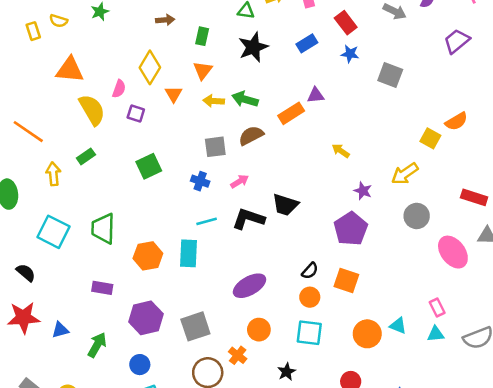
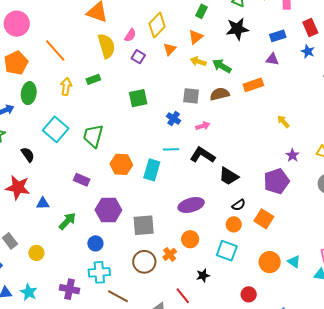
purple triangle: (316, 95) -> (272, 59), moved
black trapezoid: (285, 205) -> (229, 176), moved

